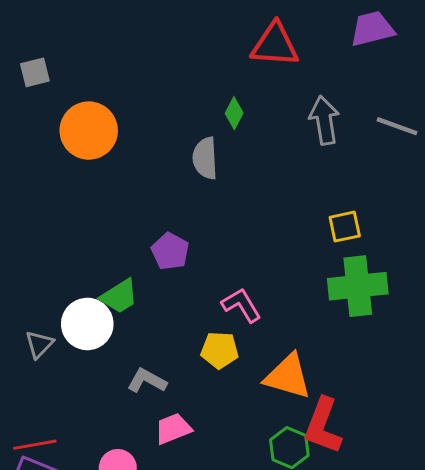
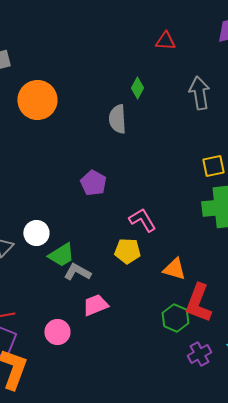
red triangle: (275, 45) -> (165, 41), size x0.6
green trapezoid: (119, 296) -> (61, 255), moved
white circle: (87, 324) -> (36, 233), size x0.7
orange triangle: (288, 376) -> (174, 269), size x0.7

